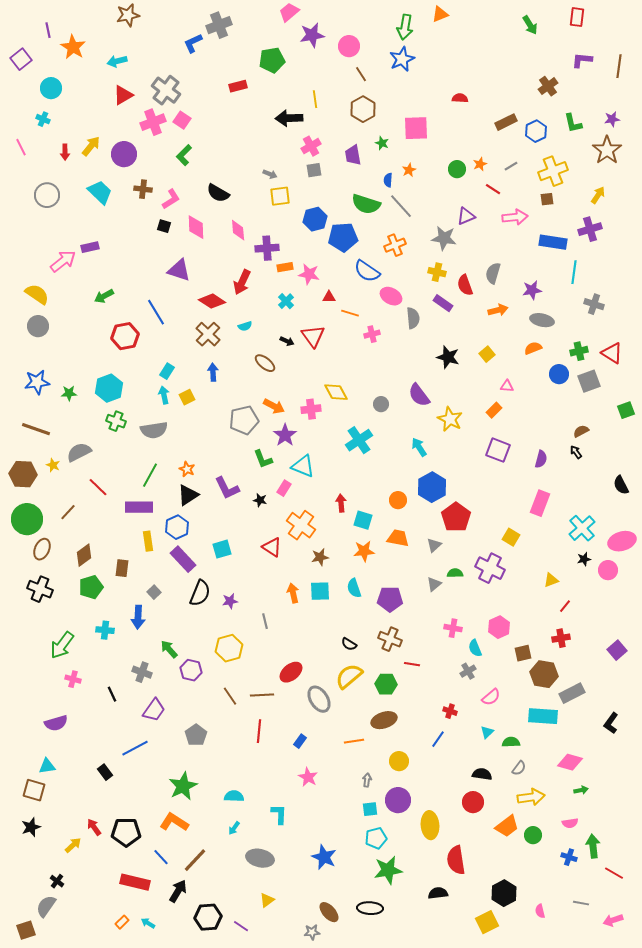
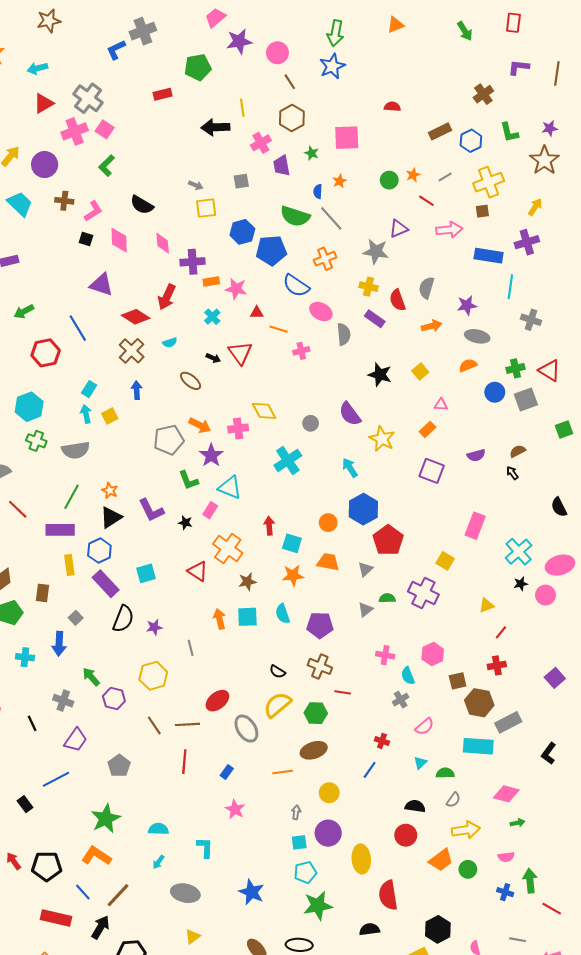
orange triangle: (440, 14) -> (395, 25), moved
pink cross: (311, 146) -> (261, 143), moved
purple semicircle: (541, 459) -> (476, 455), moved, turned 60

